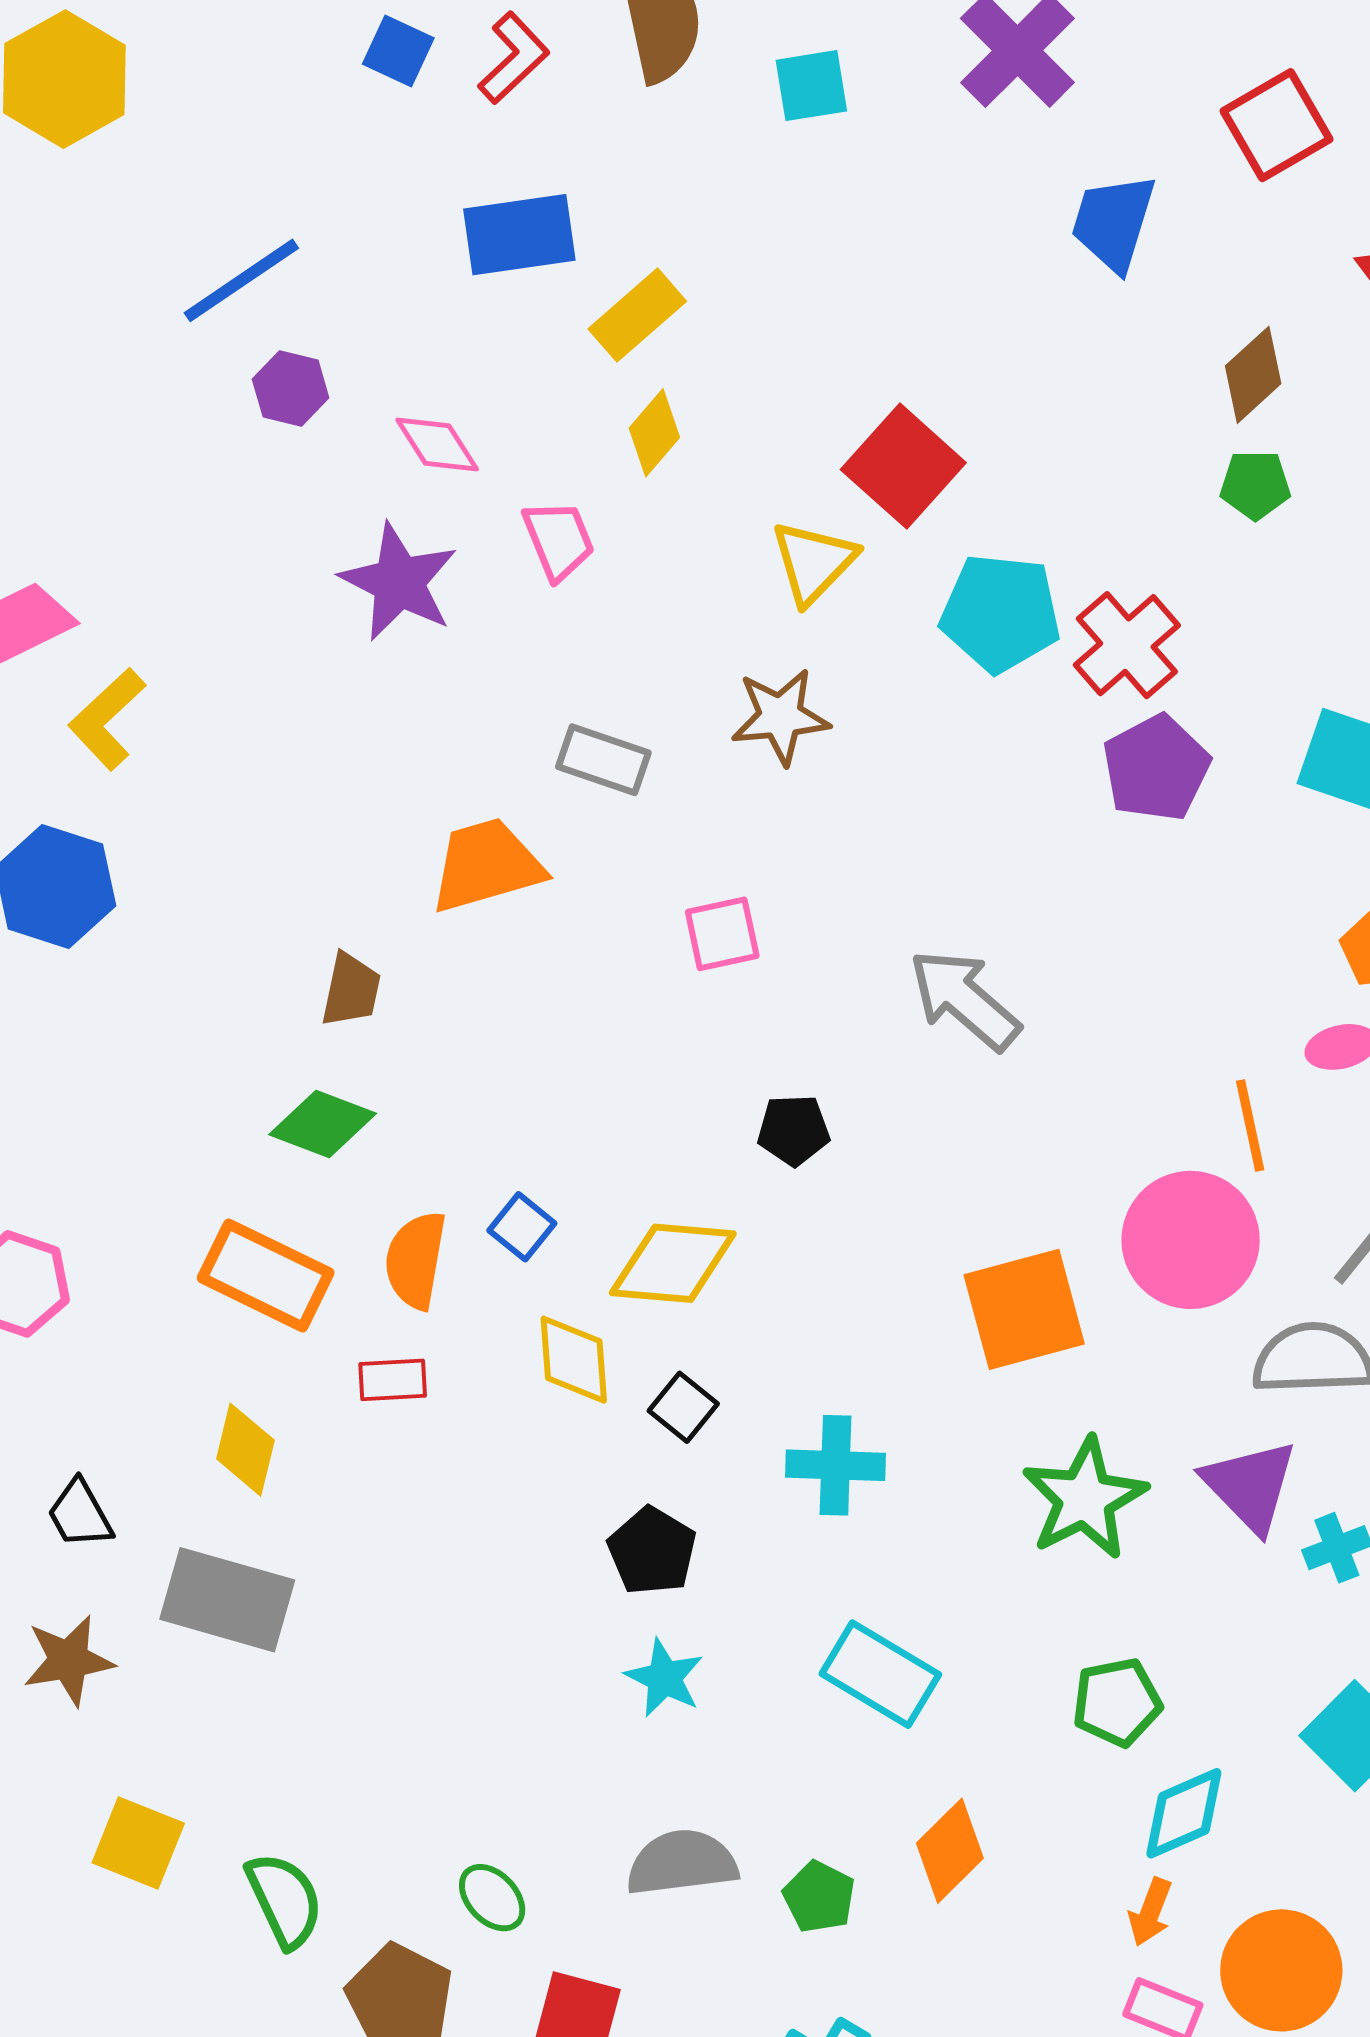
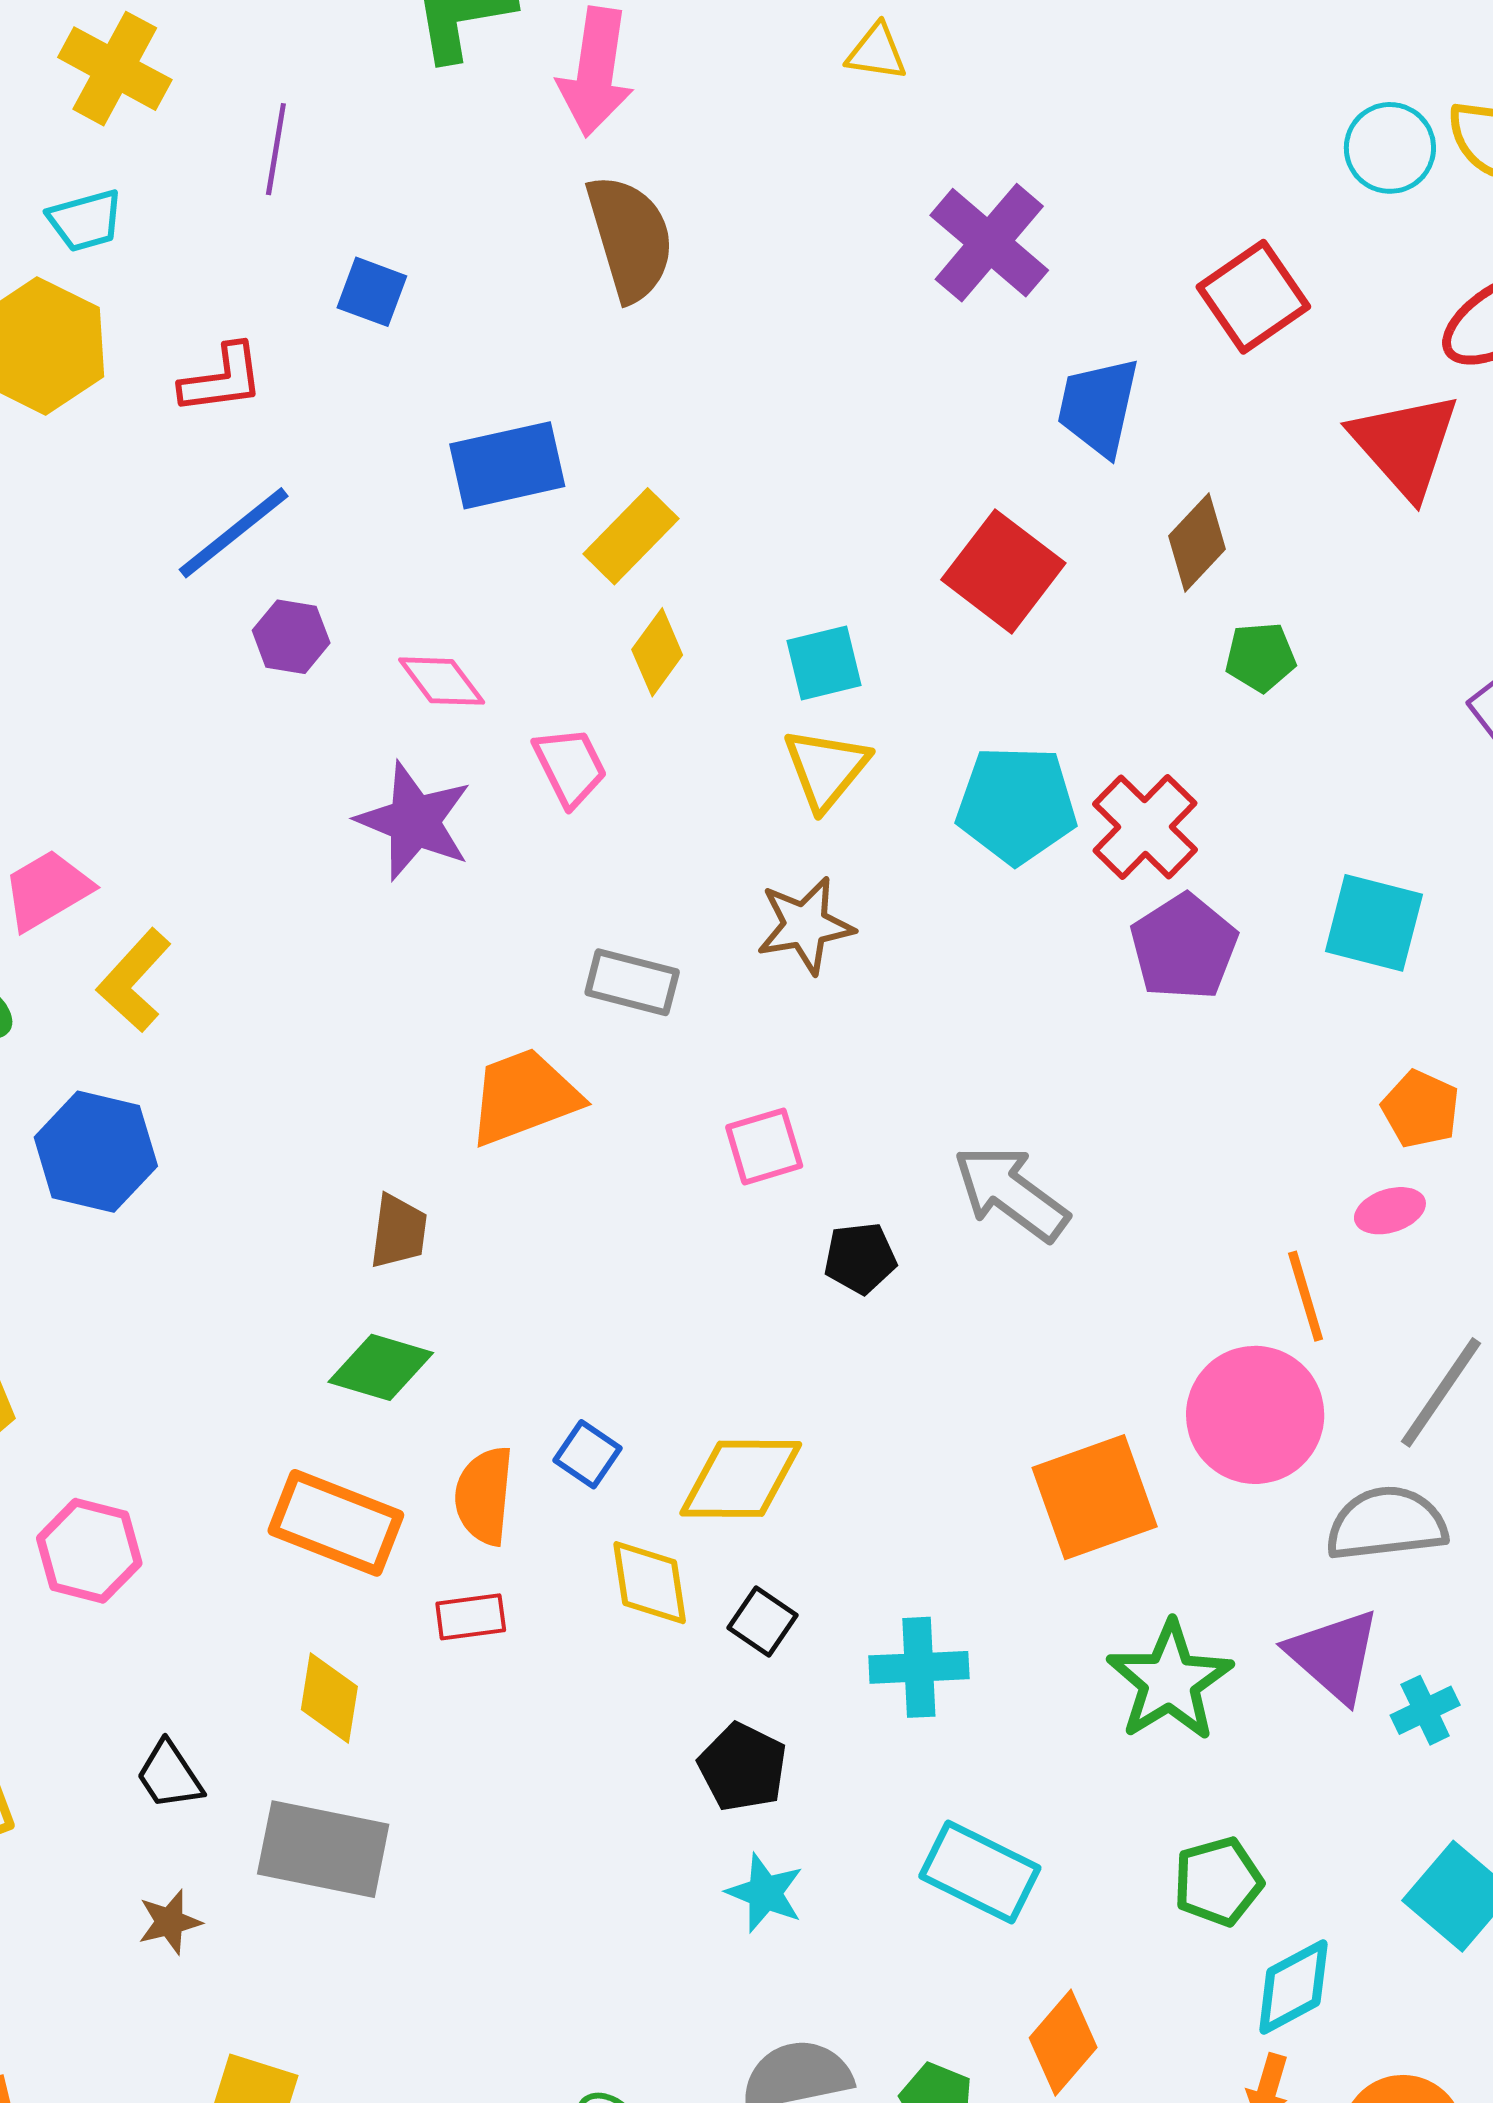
red L-shape: (514, 58) -> (222, 379), moved, turned 40
cyan square: (811, 86) -> (824, 663), moved
brown diamond: (1253, 375) -> (1197, 543), moved
red square: (903, 466) -> (1003, 571), moved
black pentagon: (794, 1130) -> (860, 1258), moved
brown star: (69, 1660) -> (170, 1922), size x0.7

